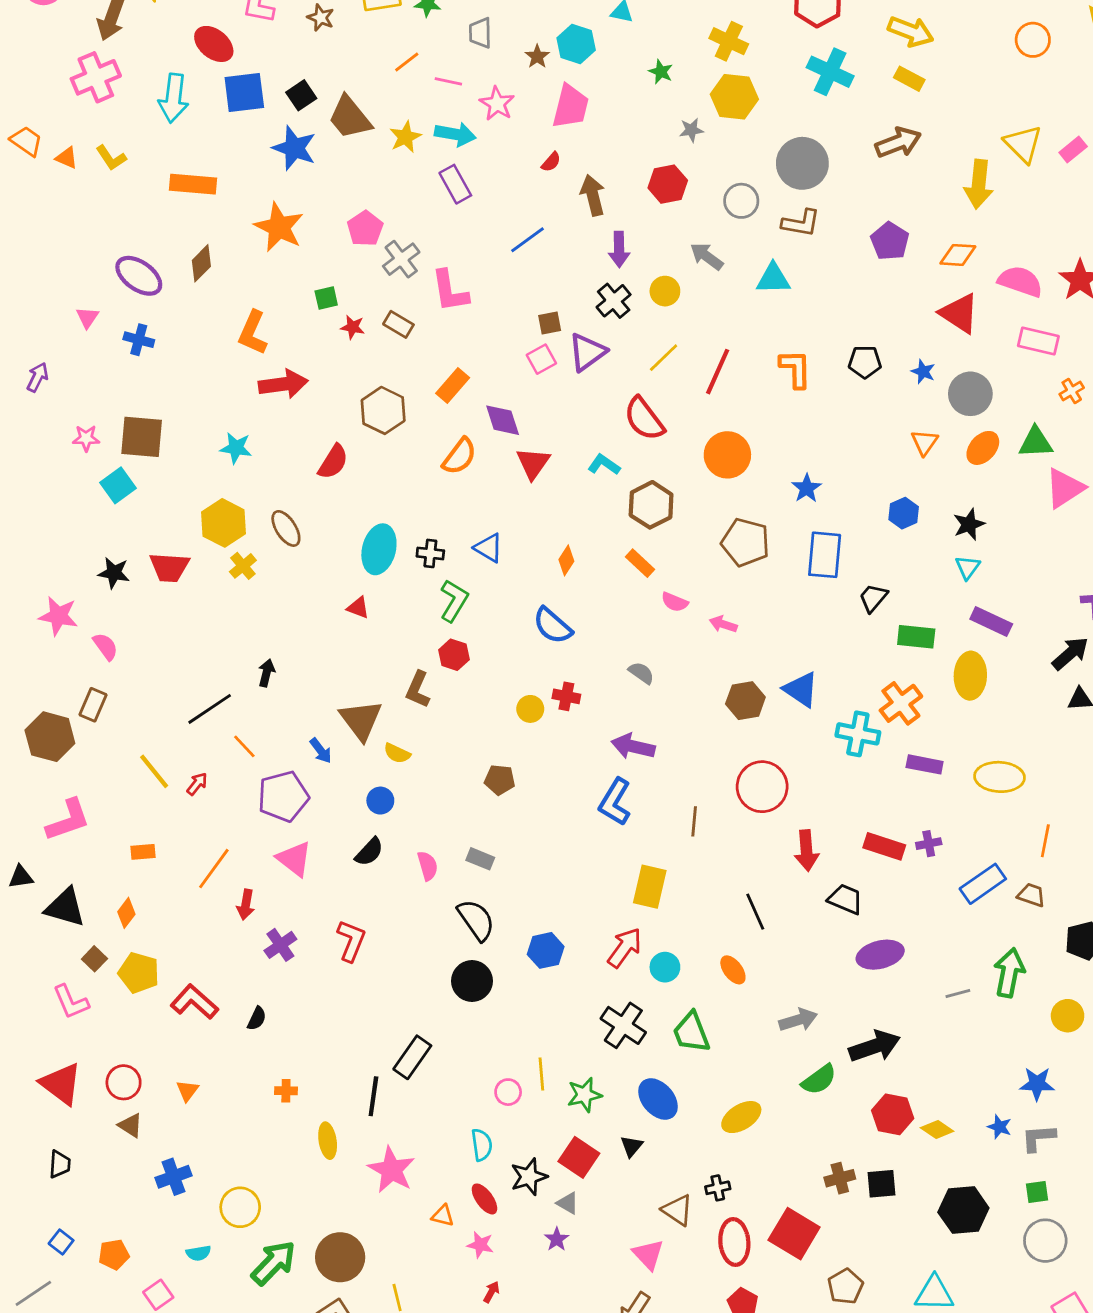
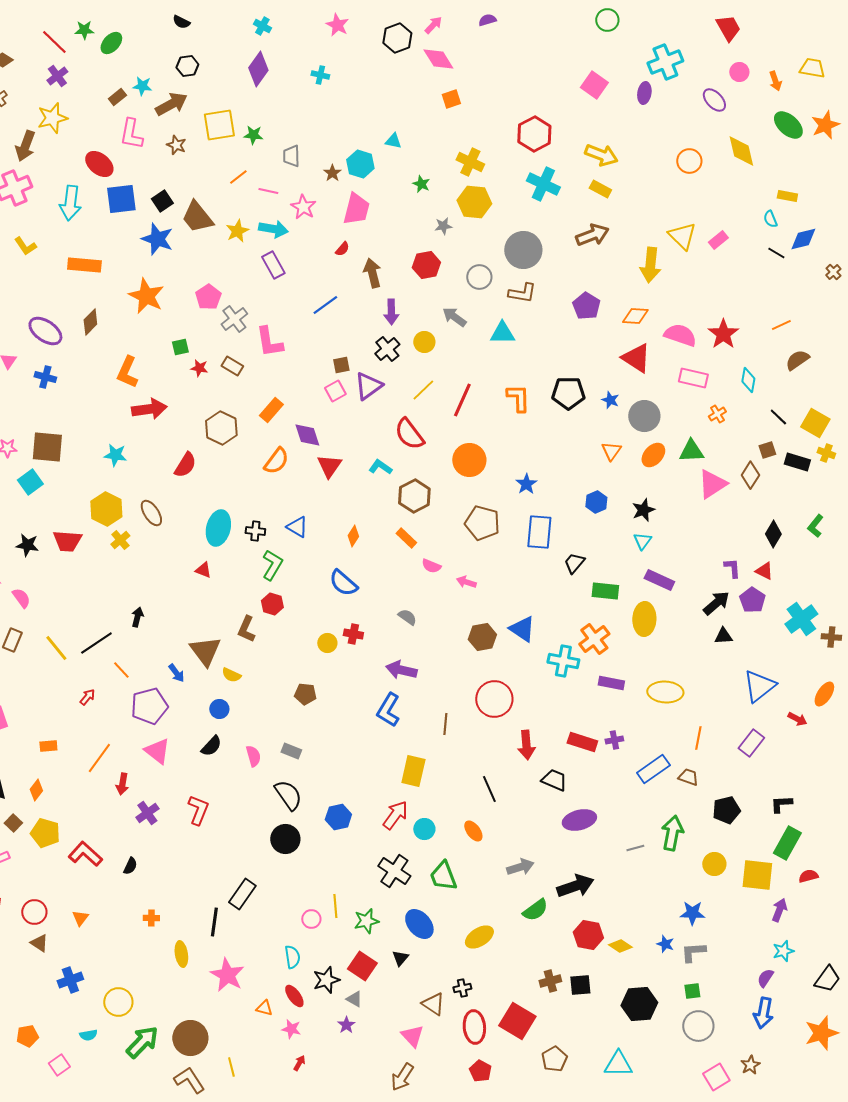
black pentagon: (865, 362) -> (568, 393), size x1.4
yellow line: (154, 771) -> (56, 648), moved

